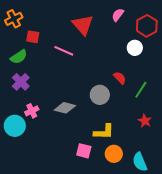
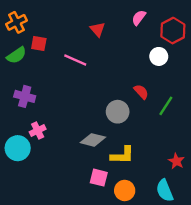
red triangle: (83, 25) -> (98, 29), size x0.6
green semicircle: (19, 57) -> (16, 55), moved
purple cross: (21, 82) -> (25, 96), turned -30
gray diamond: (65, 108) -> (93, 140), moved
red star: (145, 121) -> (176, 161), moved
orange circle: (114, 154) -> (125, 190), moved

